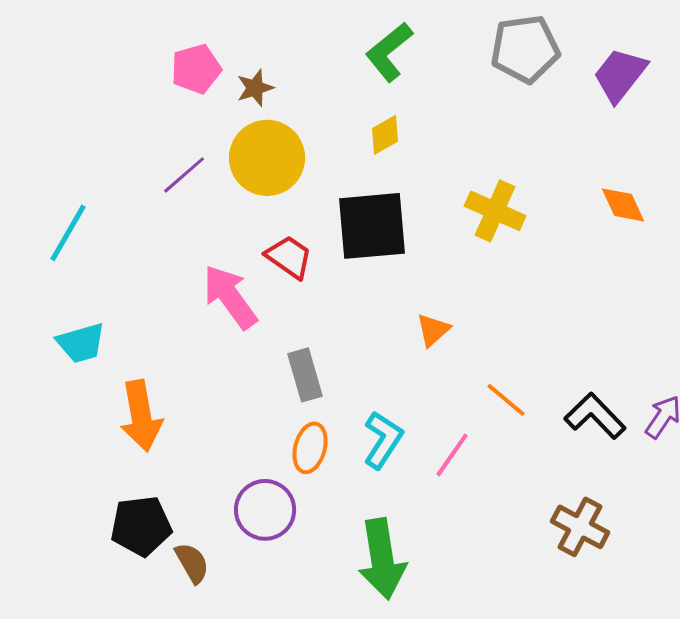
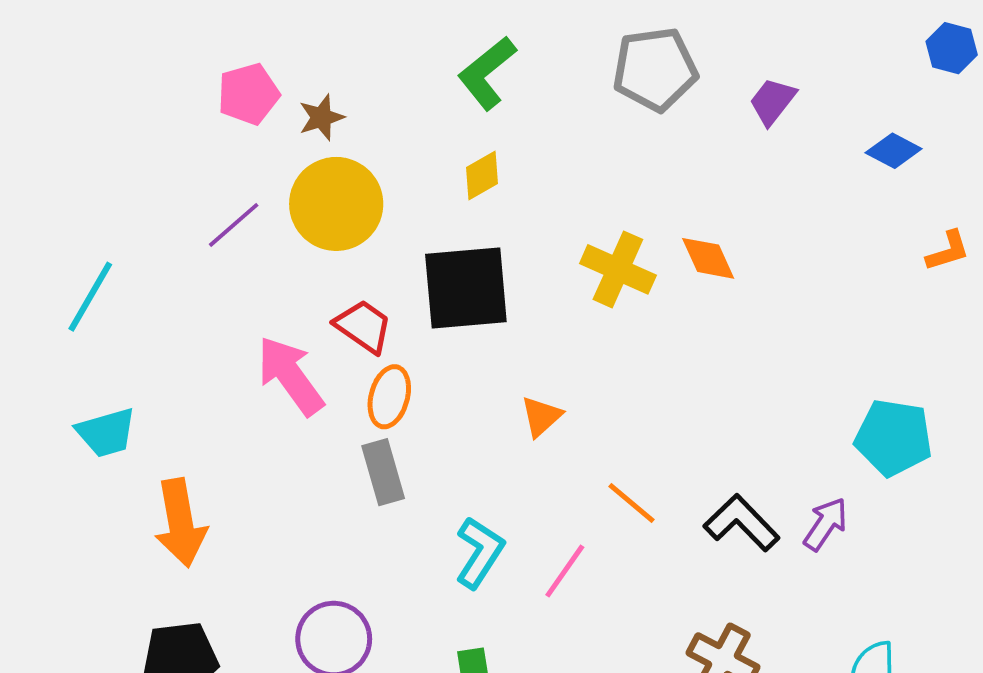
purple trapezoid: (620, 75) -> (772, 101), size x0.7
orange diamond: (623, 205) -> (708, 258), moved
orange ellipse: (310, 448) -> (389, 397), moved

